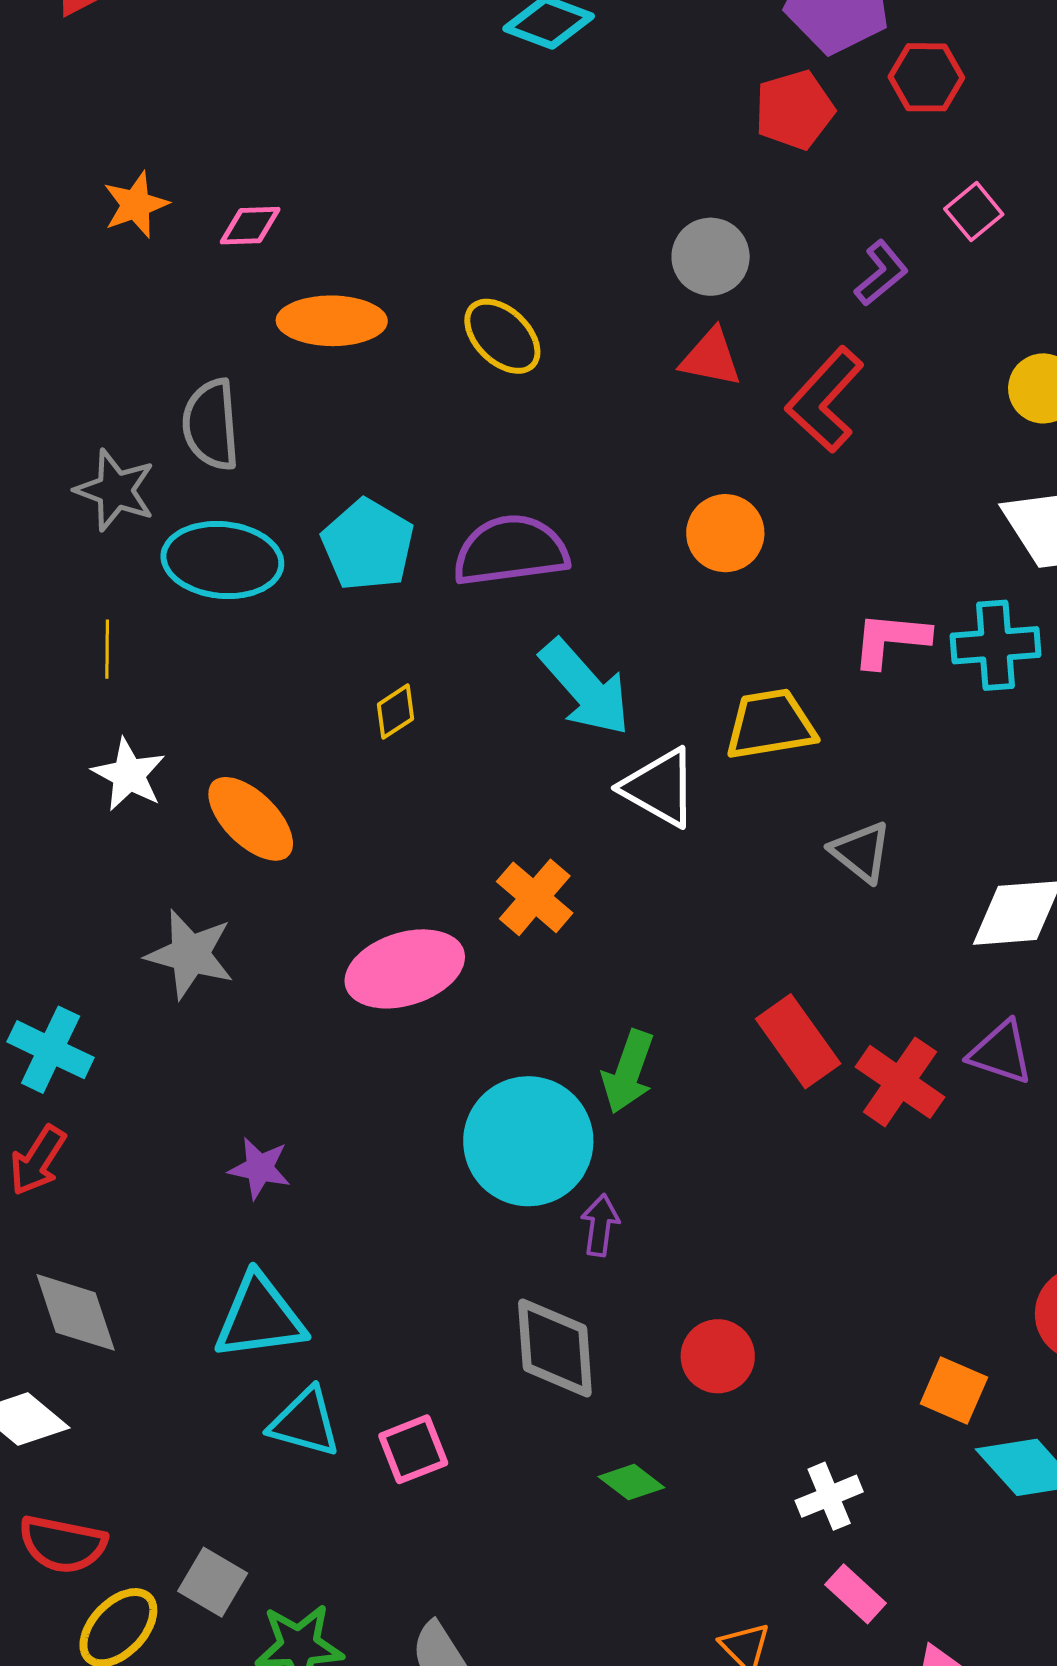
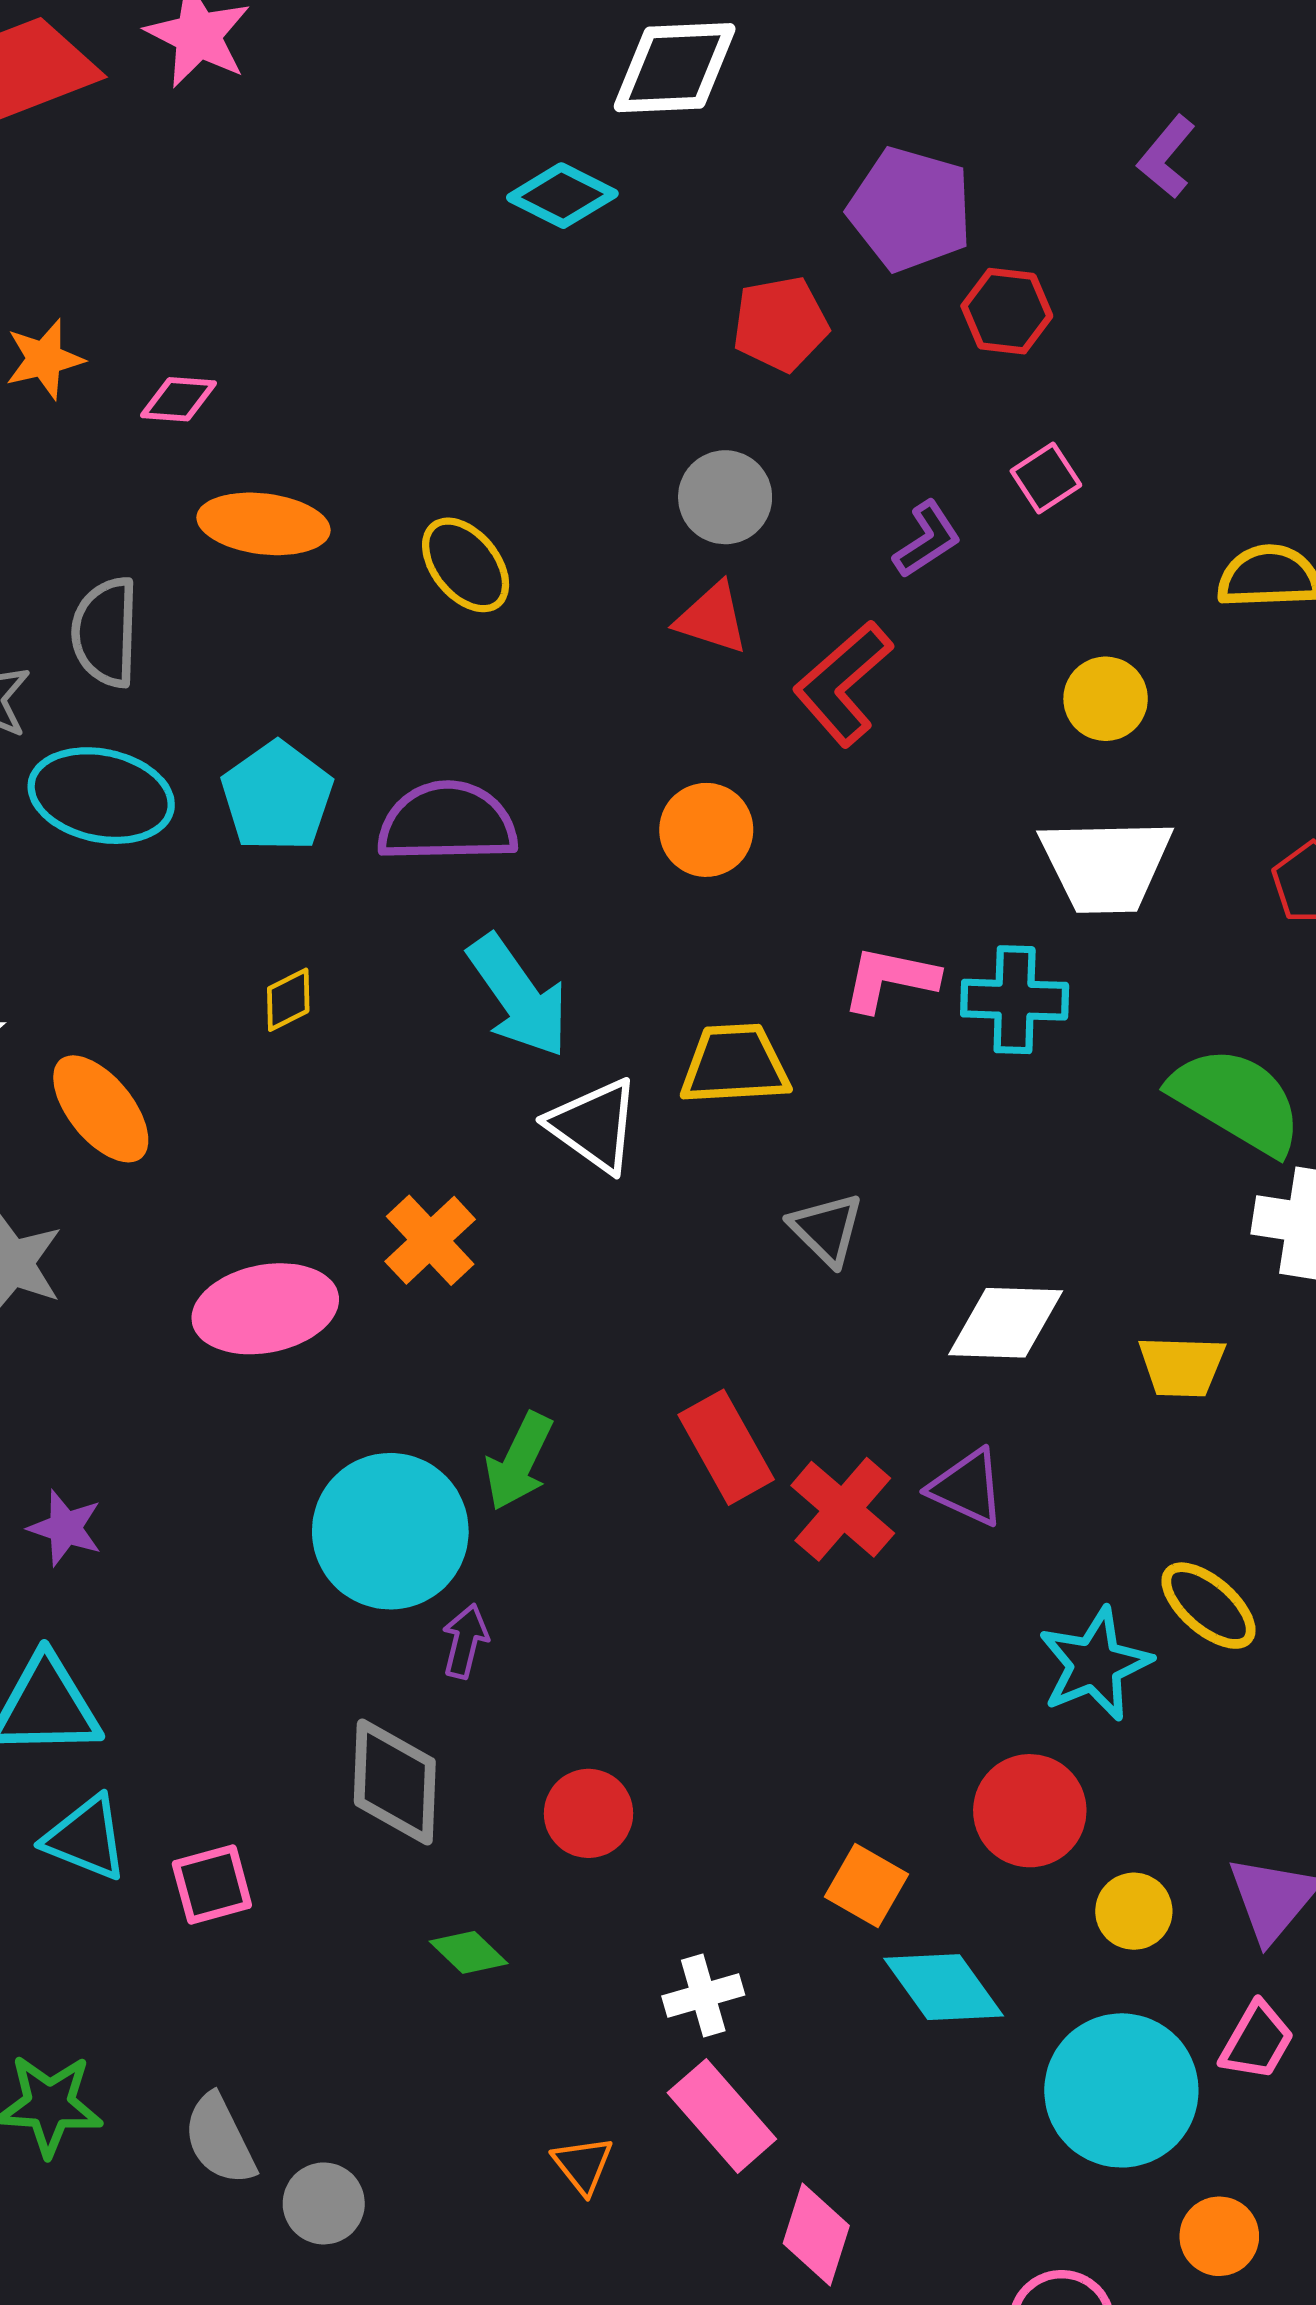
red pentagon: (794, 110) -> (780, 324), moved
pink rectangle: (856, 1594) -> (722, 2116), size x1.5

